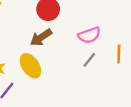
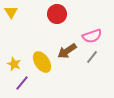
brown arrow: (41, 37) -> (67, 51), moved

